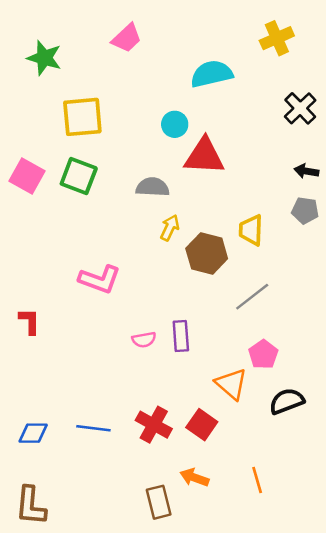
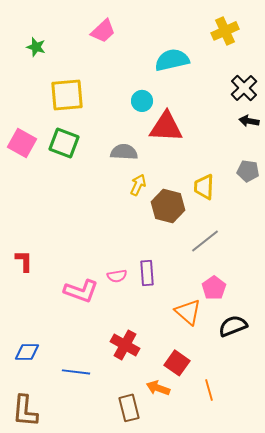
green star: (44, 58) -> (36, 47), size x0.7
black arrow: (306, 171) -> (249, 121), moved
pink L-shape: (100, 279) -> (81, 291), moved
red square: (202, 425) -> (177, 363), moved
blue line: (93, 428) -> (76, 372), moved

